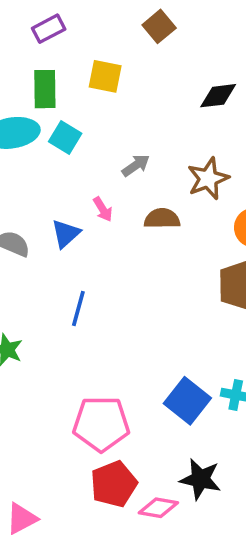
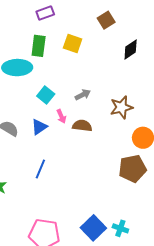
black diamond: (218, 96) -> (131, 50), moved, turned -35
cyan square: (65, 137) -> (46, 95), moved
brown semicircle: (162, 219) -> (82, 126), moved

